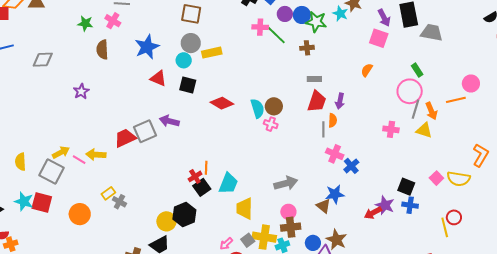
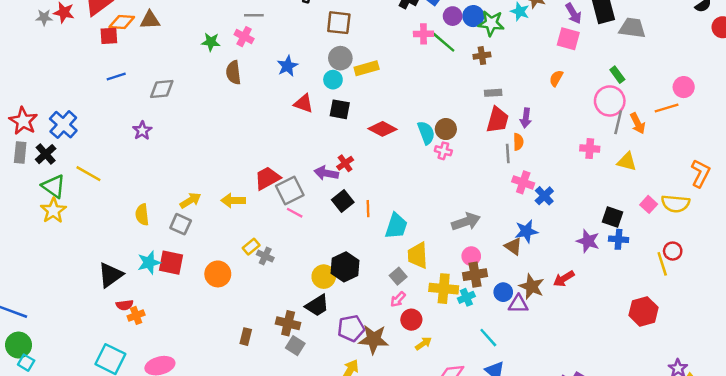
blue star: (147, 47) -> (287, 66), size x0.7
purple star: (81, 91) -> (142, 130), moved
purple arrow: (169, 121) -> (326, 173), moved
yellow triangle: (424, 130) -> (627, 162), moved
gray square: (145, 131) -> (290, 190), moved
pink line: (79, 160) -> (295, 213), moved
gray square: (52, 171) -> (181, 224), size x0.7
red cross: (195, 176) -> (345, 163), moved
black square: (202, 187) -> (343, 201), moved
cyan star: (24, 201) -> (149, 263), turned -30
red arrow: (373, 213) -> (564, 279), moved
gray square: (248, 240) -> (398, 276), moved

